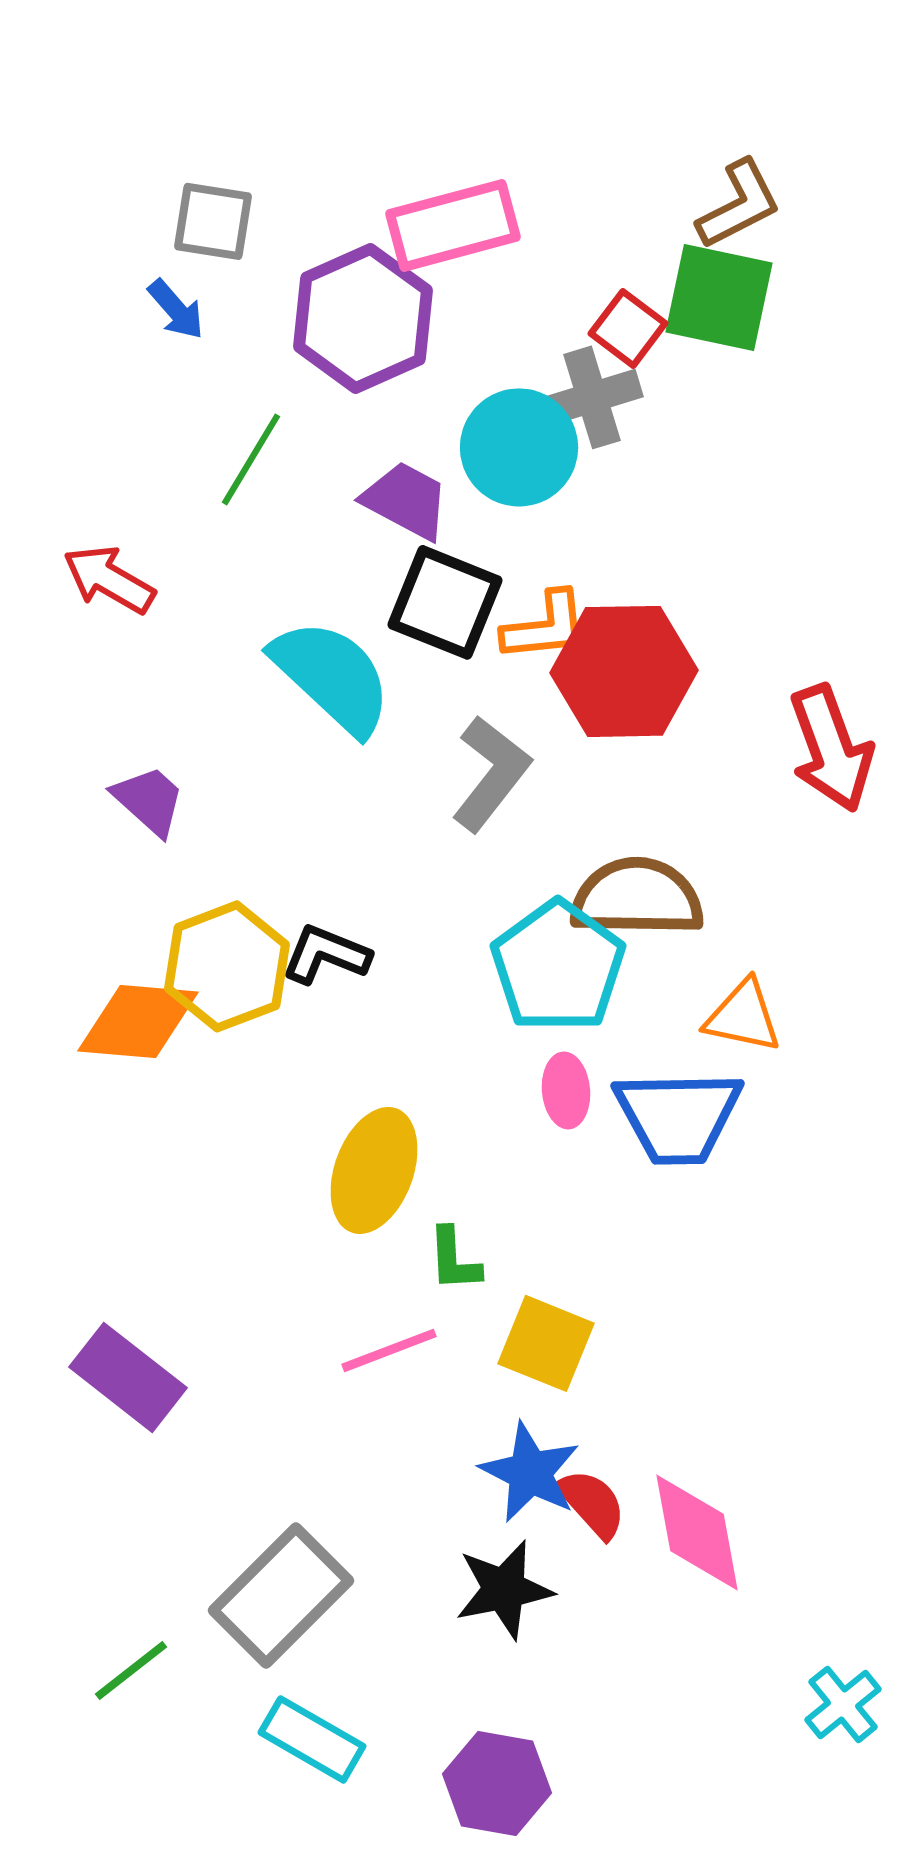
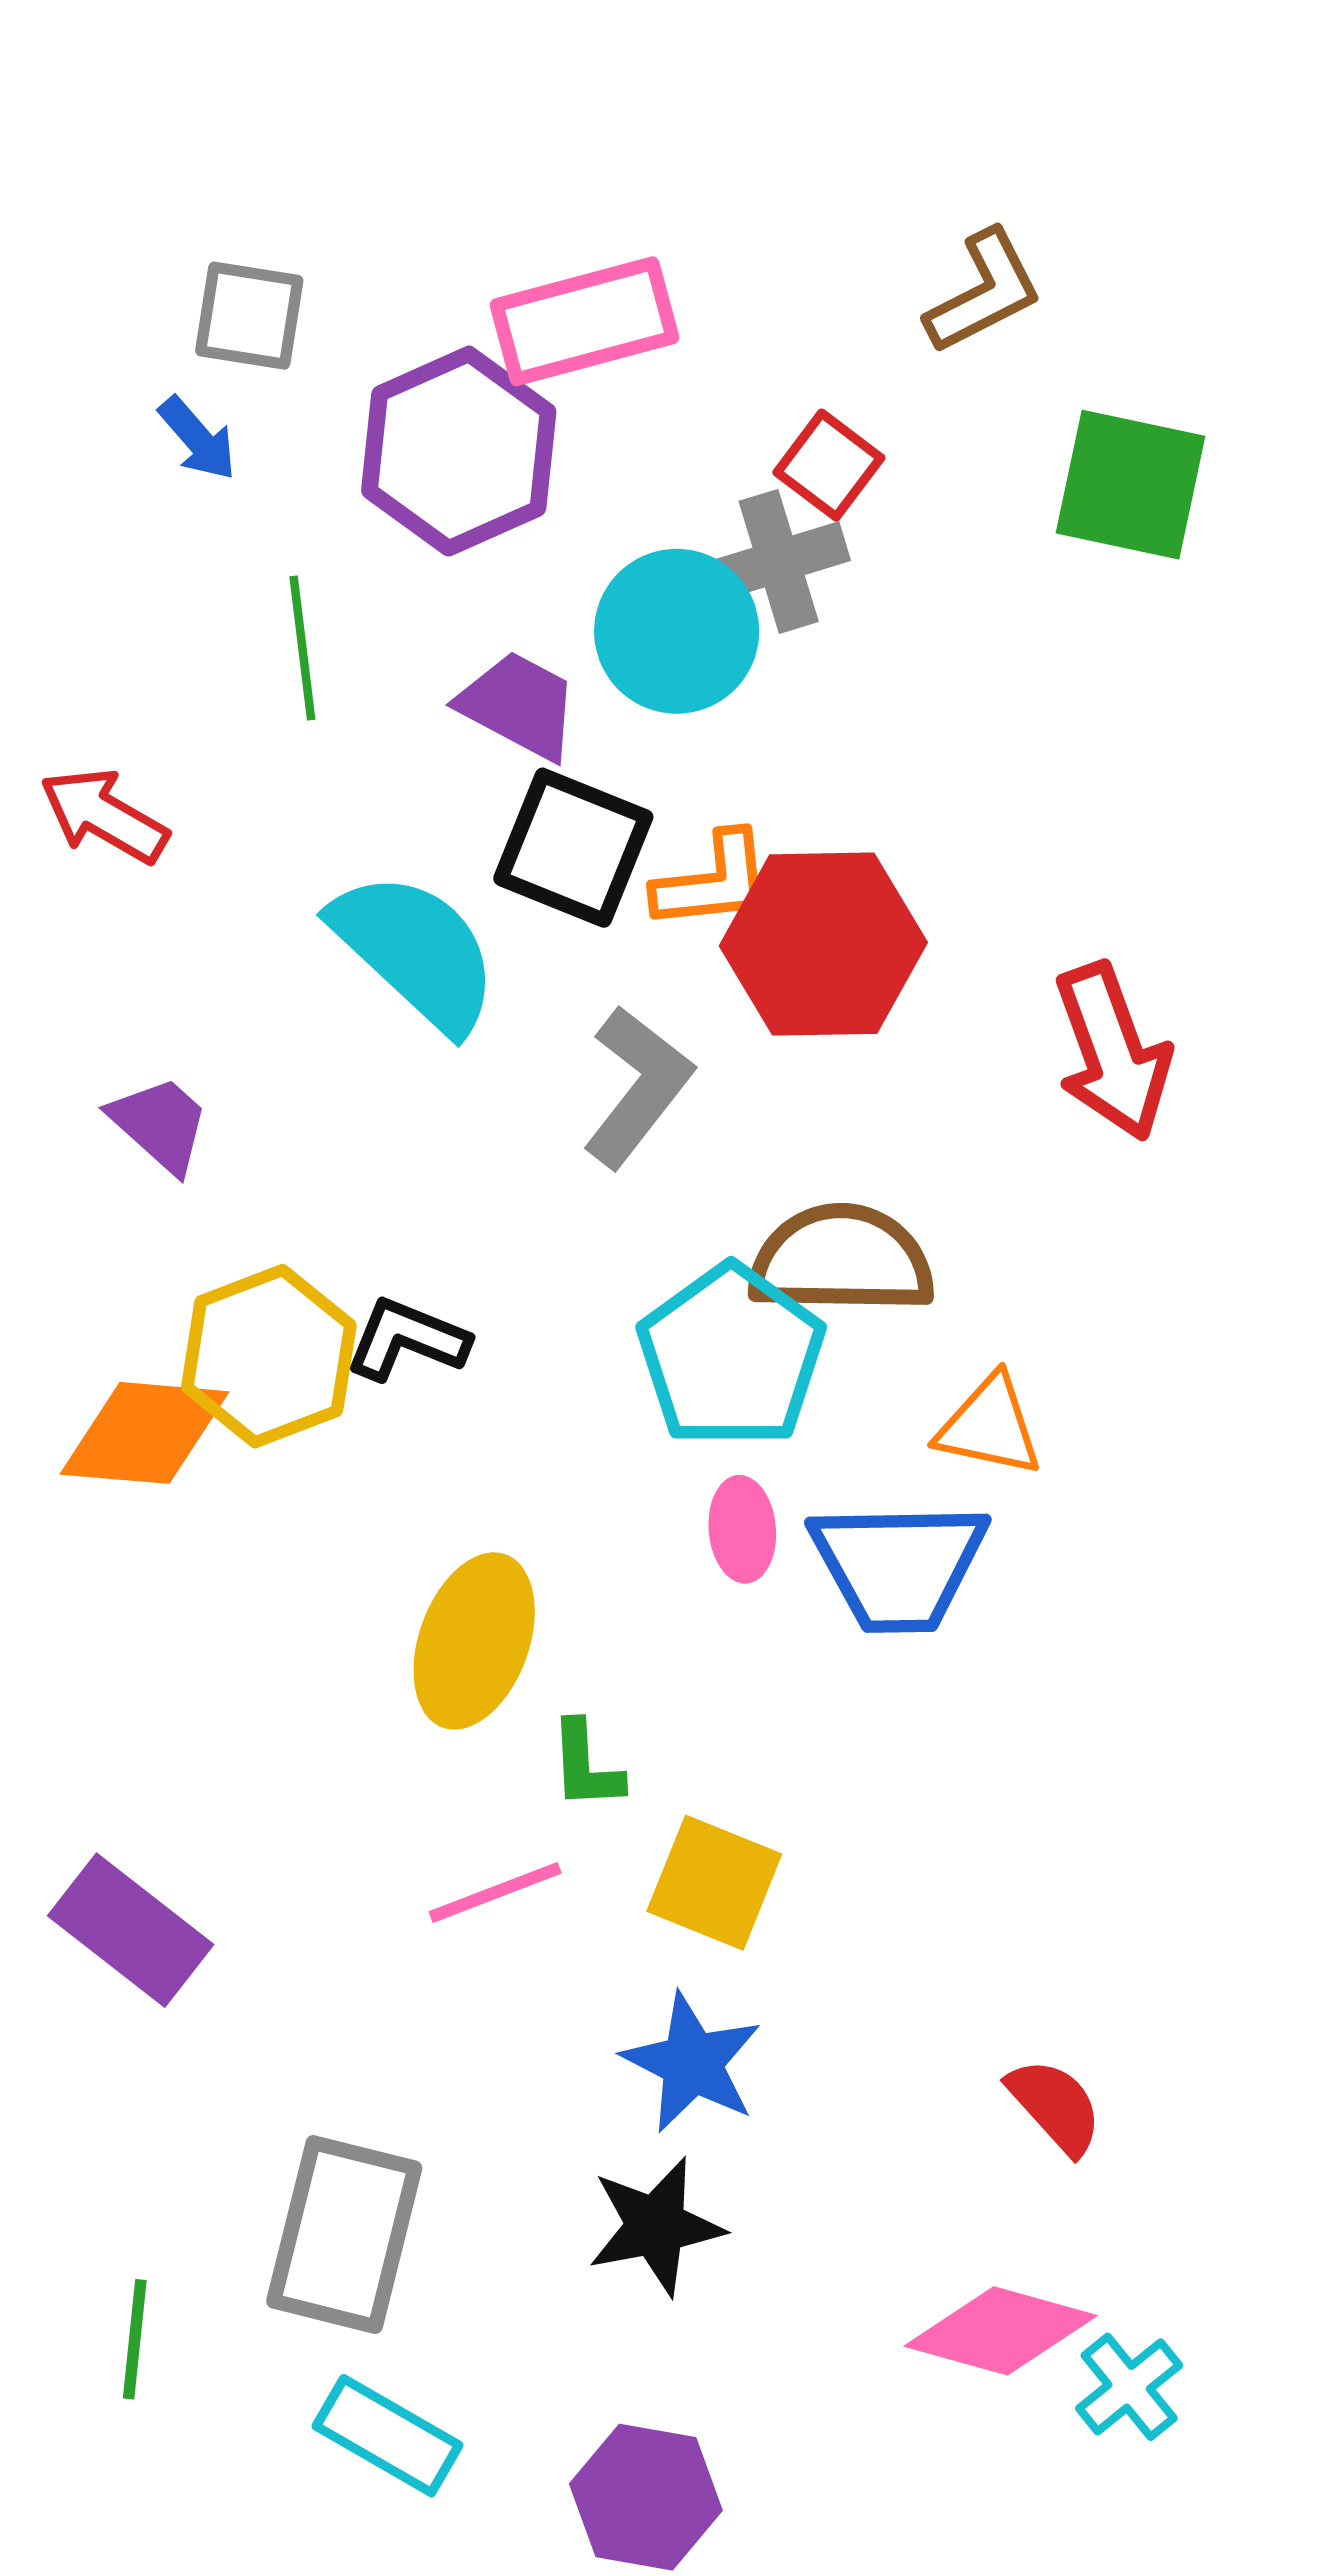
green square: (719, 297) -> (1131, 485), moved
green line: (251, 459) -> (302, 648), turned -38
red semicircle: (592, 1503) -> (1055, 2106), moved
pink diamond: (697, 1532) -> (1001, 2331), moved, turned -64
gray rectangle: (281, 1595) -> (344, 2235), turned -31
green line: (131, 1670) -> (135, 2339), turned -46

